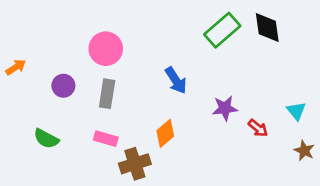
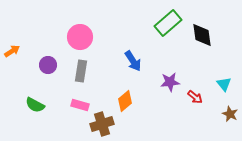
black diamond: (267, 27) -> (202, 35), moved

